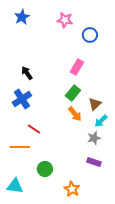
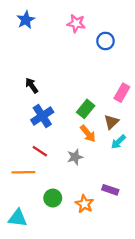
pink rectangle: (77, 67) -> (122, 93), moved
blue cross: (22, 99) -> (42, 116), moved
gray star: (94, 138) -> (75, 157), moved
orange star: (72, 189) -> (84, 204), moved

